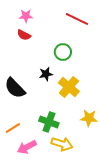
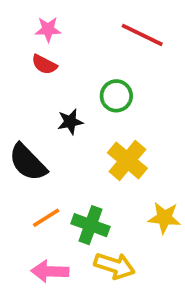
black star: (46, 74) -> (70, 122), moved
orange line: (13, 128) -> (46, 218), moved
pink arrow: (27, 147) -> (50, 271), turned 30

